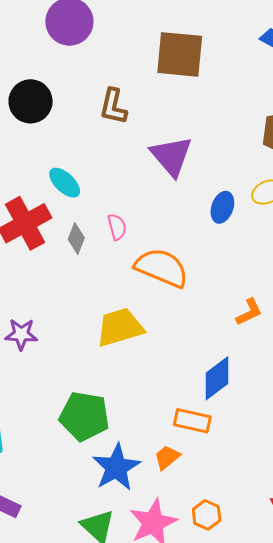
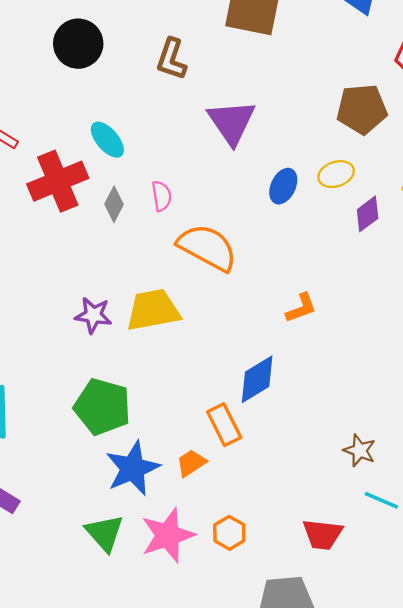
purple star: (21, 334) -> (93, 315), moved
orange rectangle: (192, 421) -> (224, 425), turned 45

